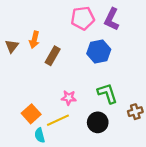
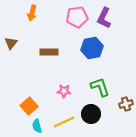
orange arrow: (34, 40) -> (32, 13), moved
brown rectangle: (53, 56) -> (49, 52), turned 60
yellow line: (58, 120) -> (64, 122), moved

